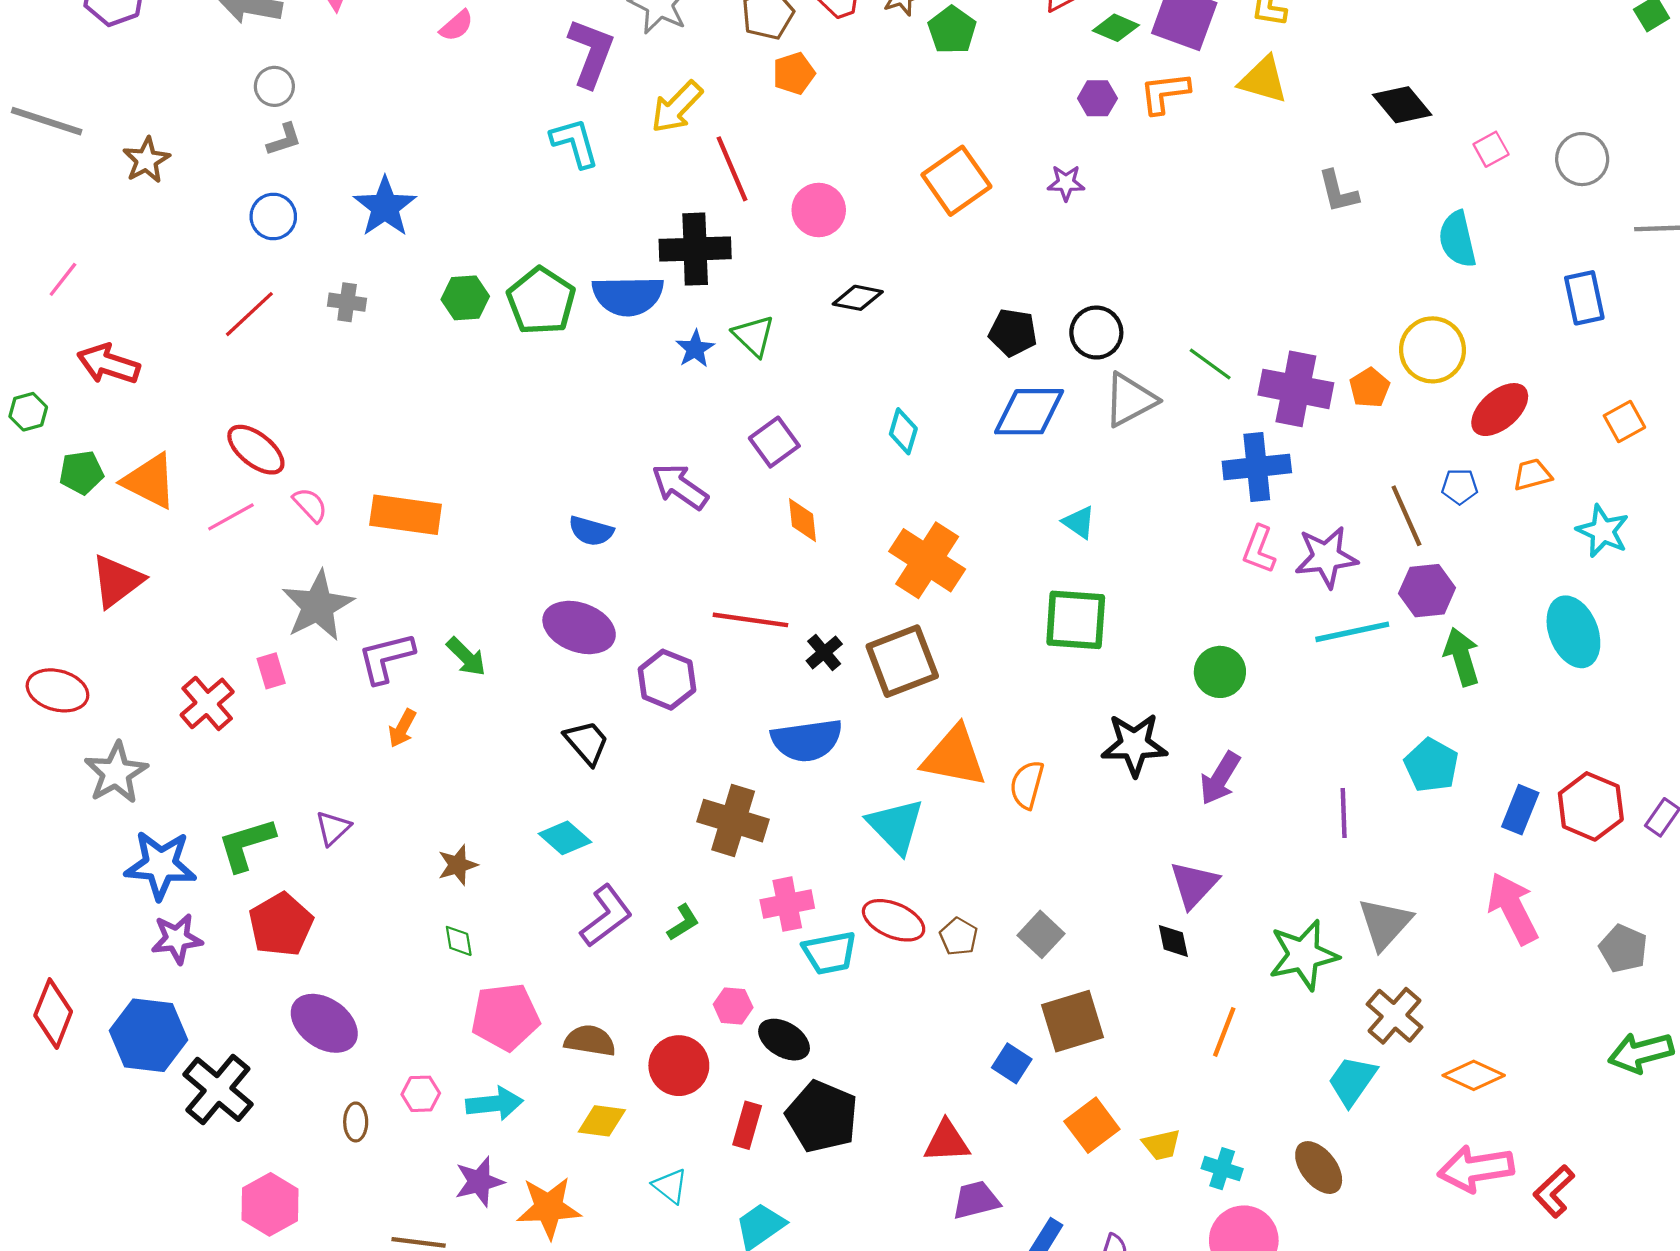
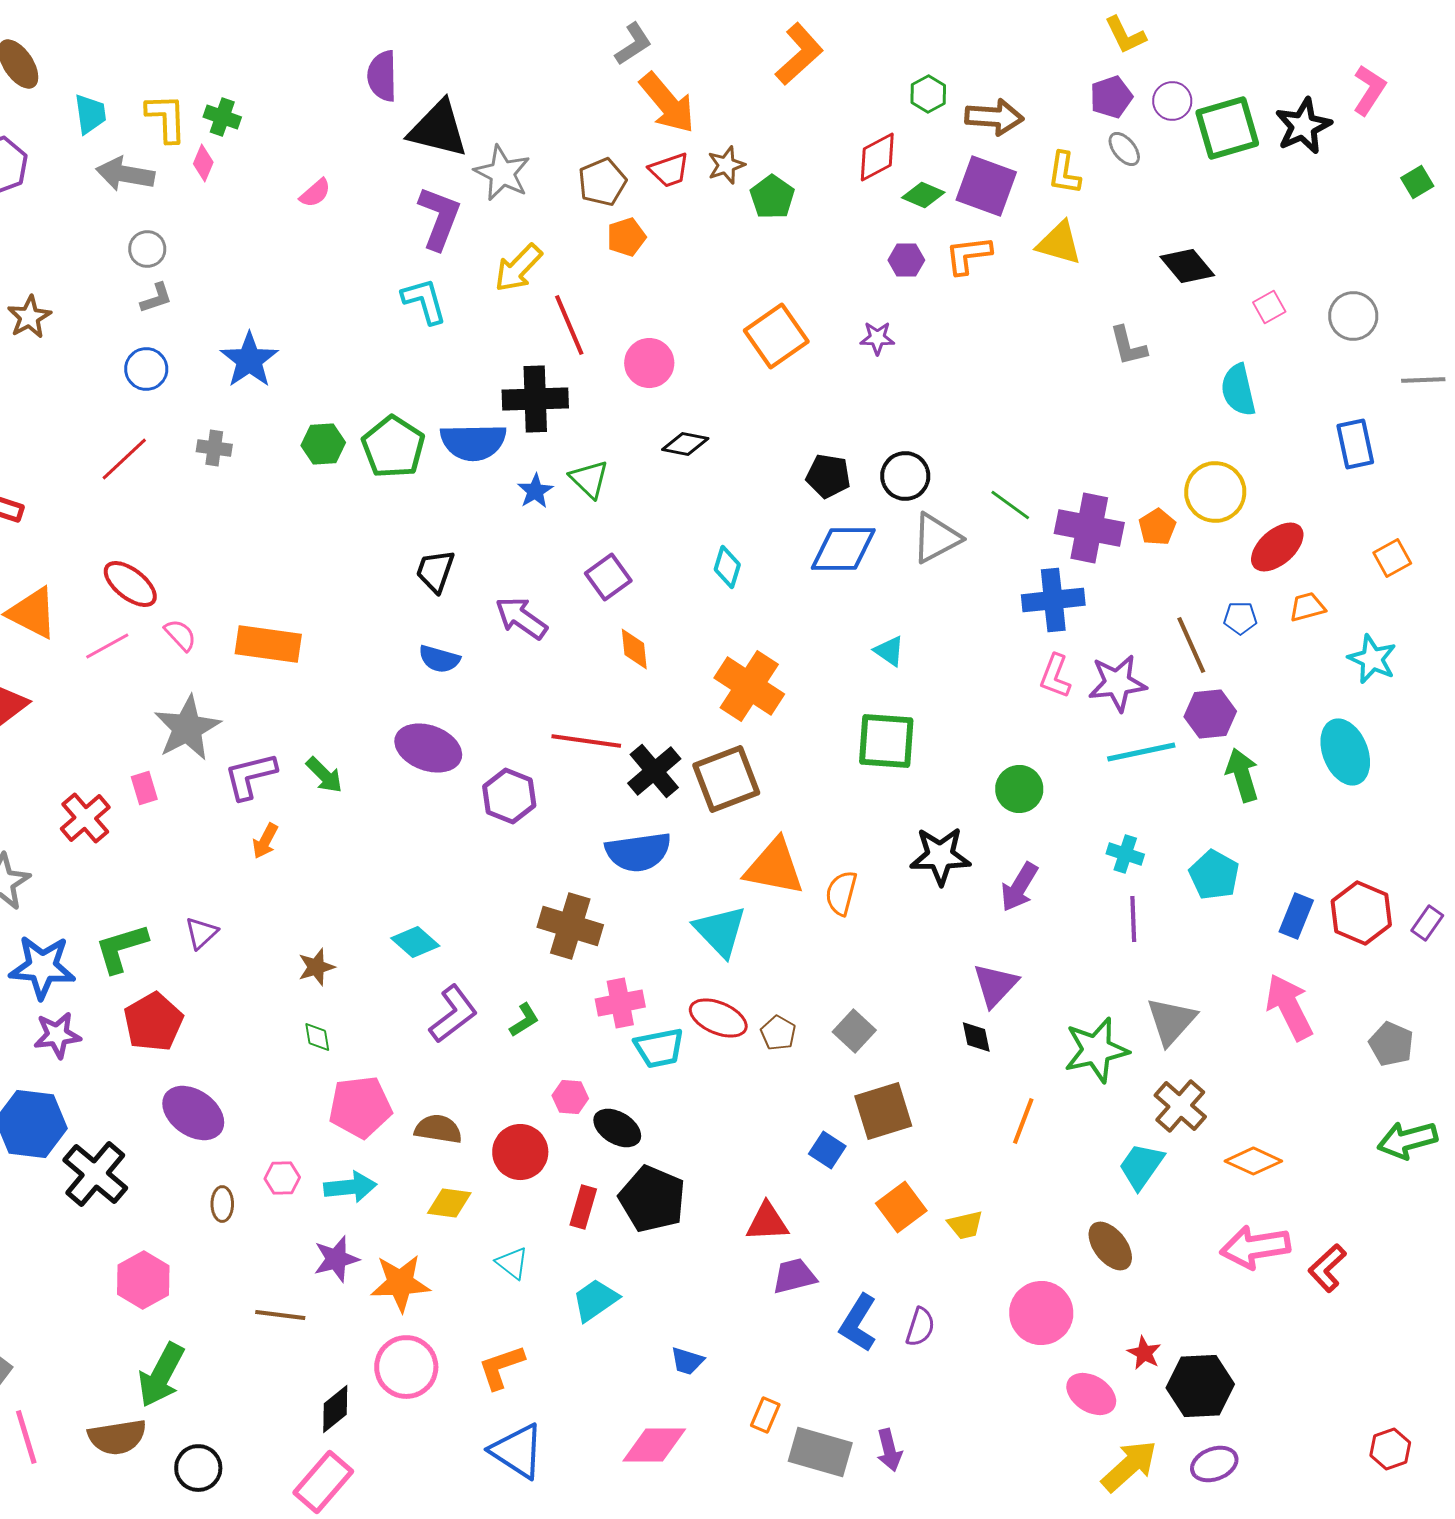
black cross: (824, 652) -> (654, 771), size x1.6
black trapezoid: (587, 742) -> (435, 571), moved, turned -120
cyan cross: (1222, 1169) -> (1125, 854), moved

